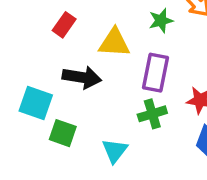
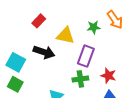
green square: (63, 133) -> (15, 84), moved

